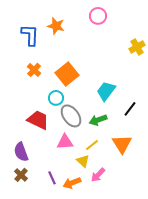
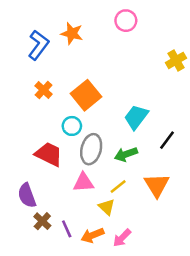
blue L-shape: (30, 35) -> (38, 45), turned 35
gray ellipse: (71, 116) -> (91, 149), turned 50
brown cross: (21, 175) -> (42, 221), moved
pink arrow: (98, 175) -> (122, 238), moved

